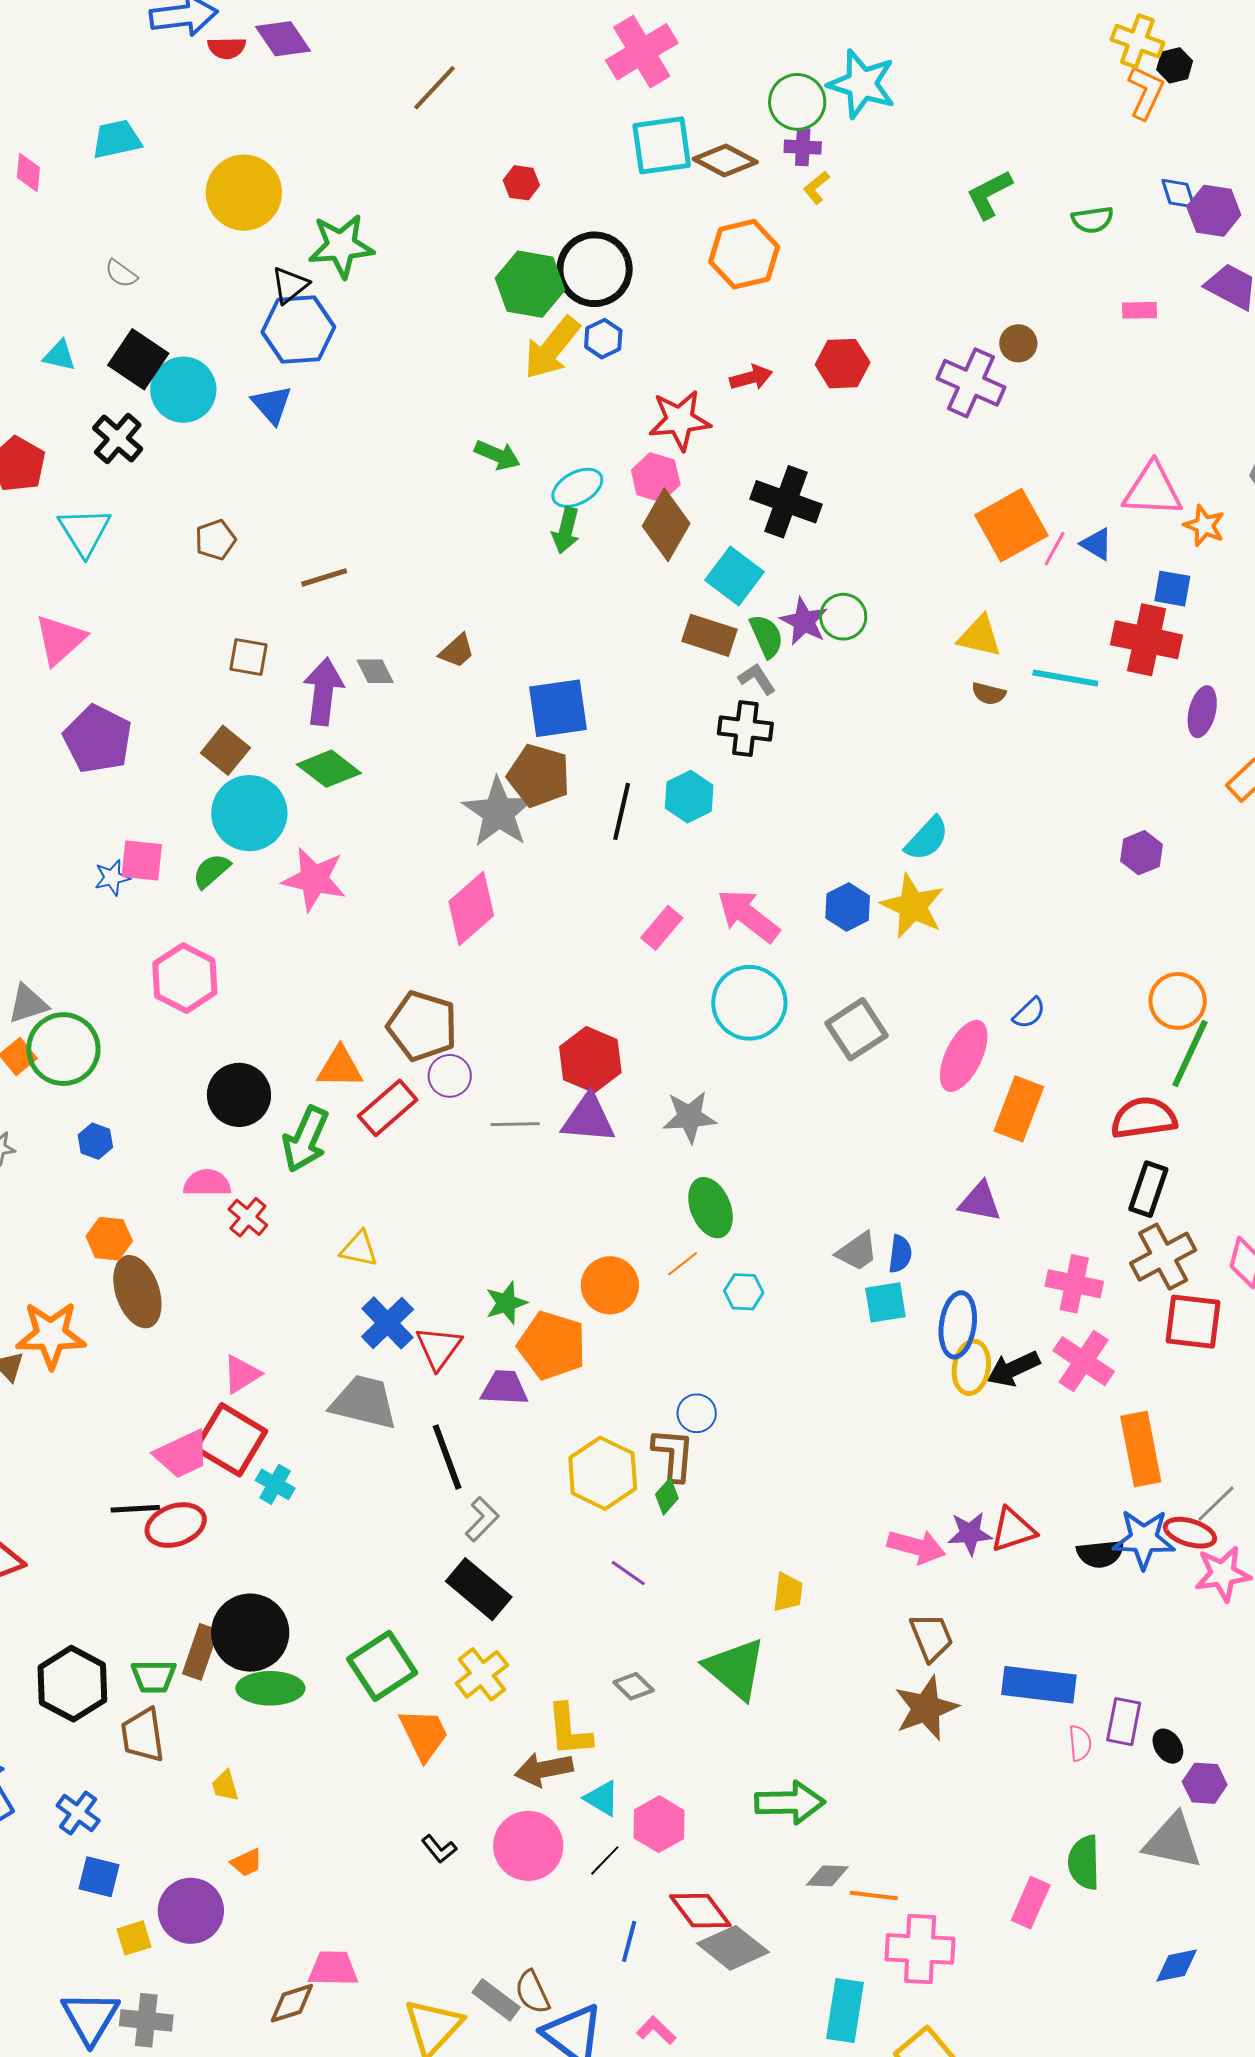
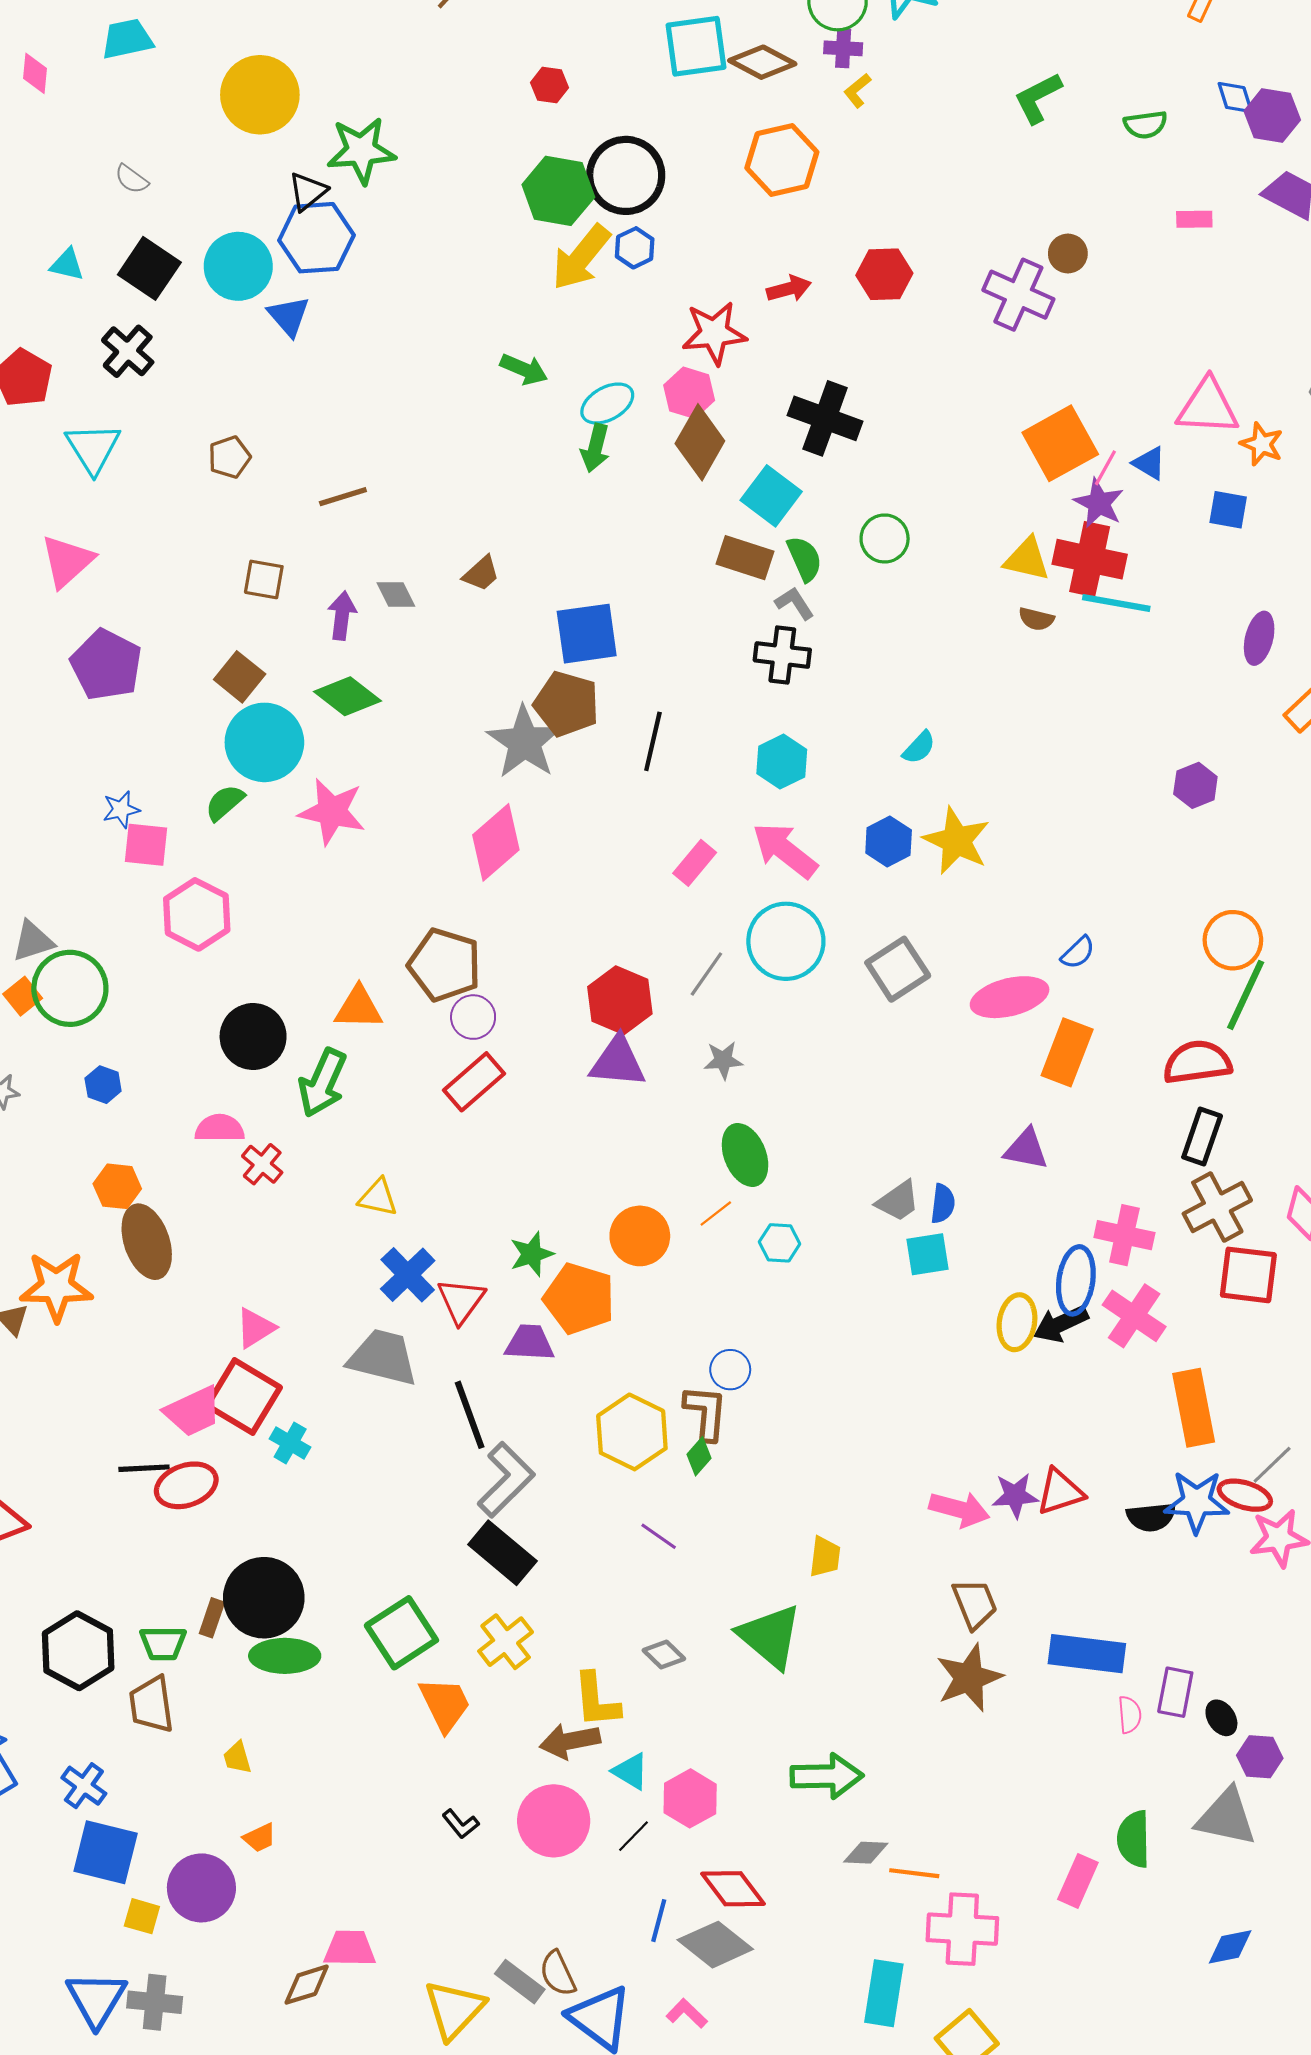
cyan circle: (183, 390) -> (238, 266), moved
purple star: (804, 621) -> (1099, 503), moved
red cross: (1147, 640) -> (1090, 559), moved
purple arrow: (323, 691) -> (342, 616), size x0.7
cyan hexagon: (689, 797) -> (782, 762), moved
cyan semicircle: (927, 839) -> (919, 748), moved, size x0.7
pink square: (142, 861) -> (146, 845), moved
pink ellipse: (964, 1056) -> (1010, 997), turned 50
red rectangle: (388, 1108) -> (474, 1082), moved
gray star: (690, 1117) -> (723, 1060), size x0.7
gray line: (515, 1124) -> (706, 974), moved, turned -54
blue ellipse: (958, 1325) -> (1076, 1280), moved
gray L-shape: (482, 1519) -> (506, 1480), size x1.6
brown rectangle: (200, 1652) -> (212, 1618), size x0.7
blue square: (99, 1877) -> (106, 1852), size x1.5
yellow square: (134, 1938) -> (142, 1916), turned 33
gray diamond: (733, 1948) -> (715, 1945), moved

